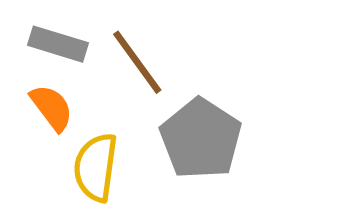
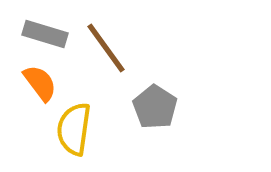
gray pentagon: (201, 139) -> (155, 107), size x0.7

